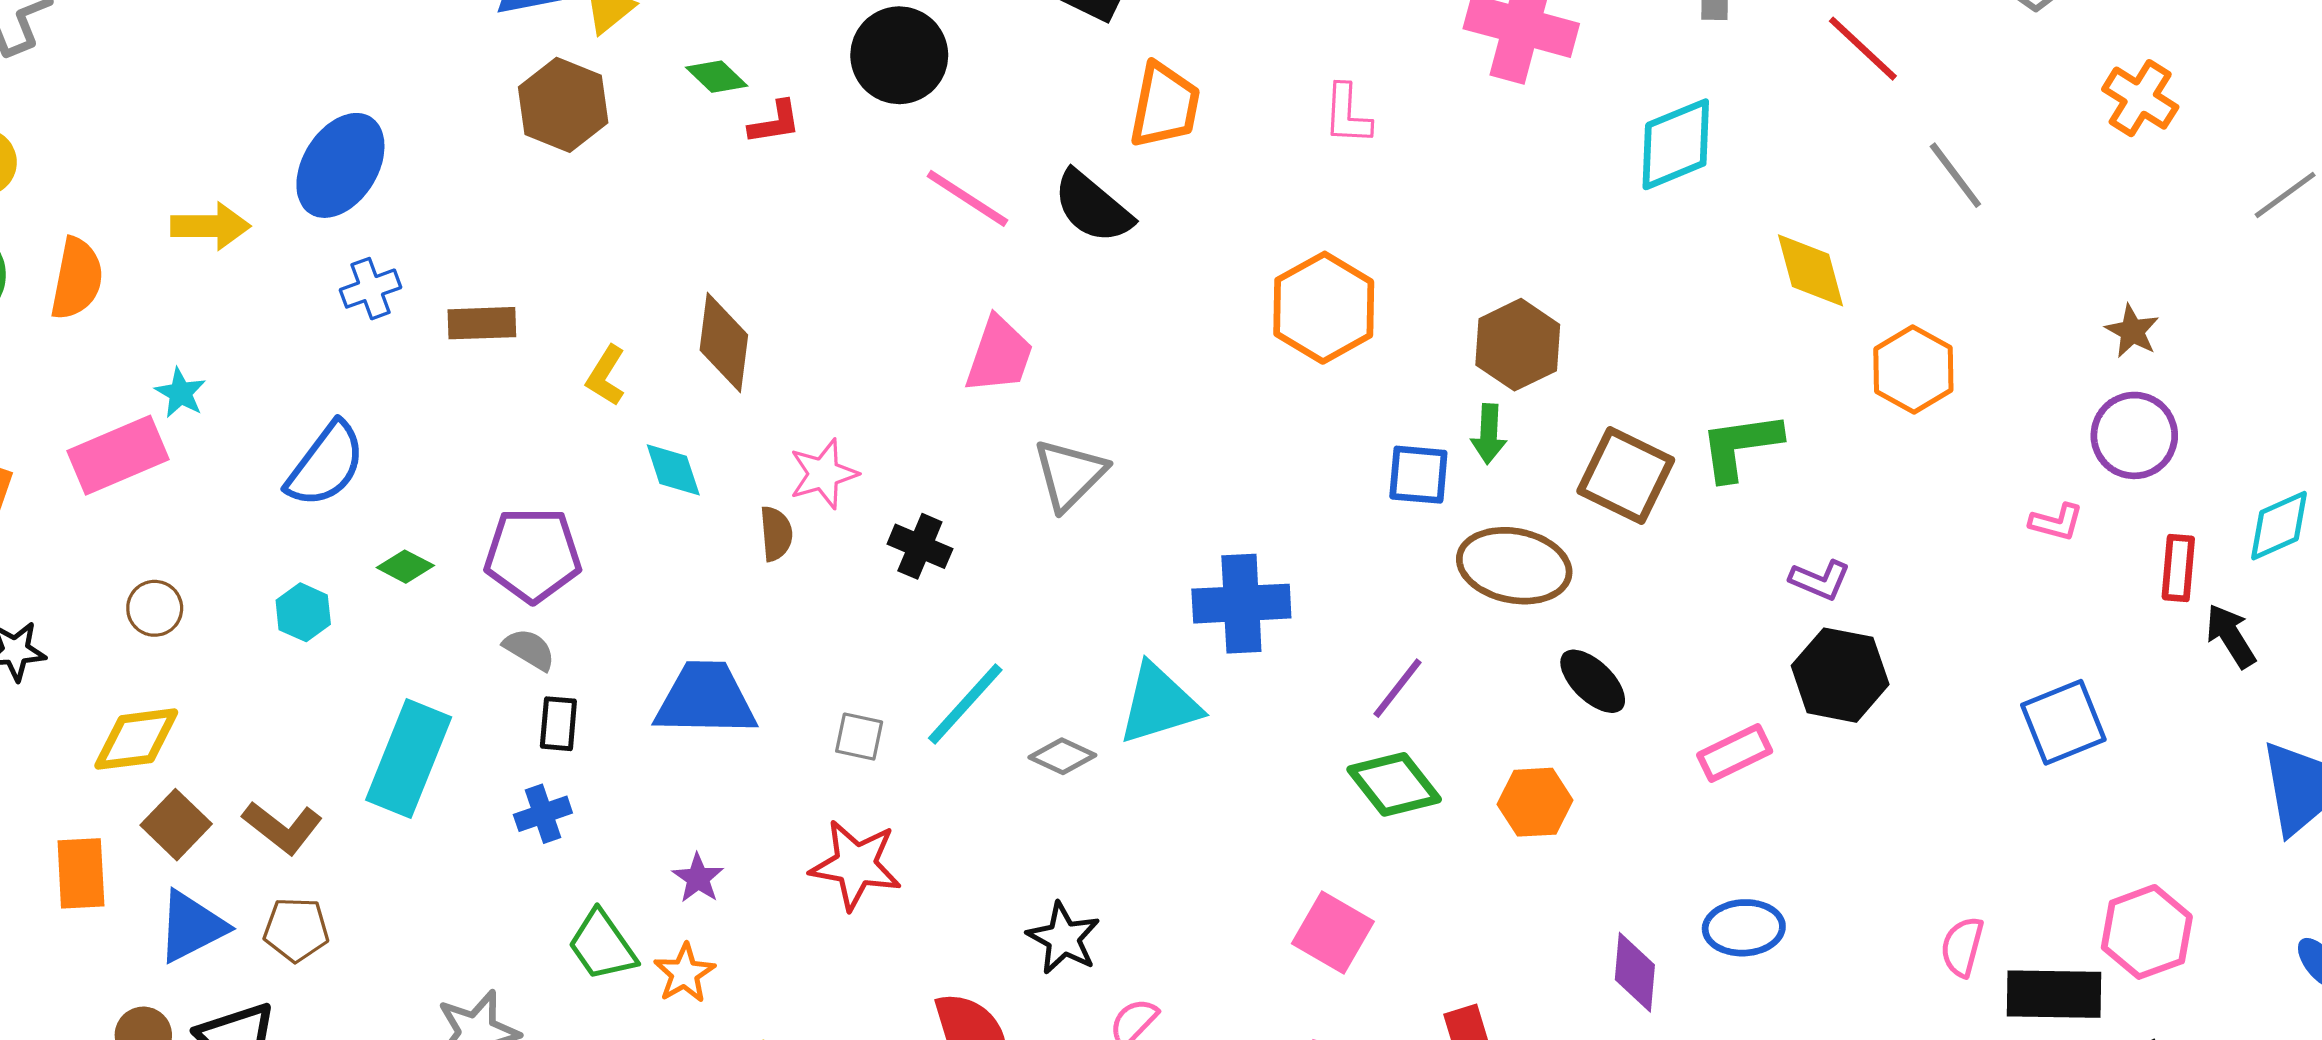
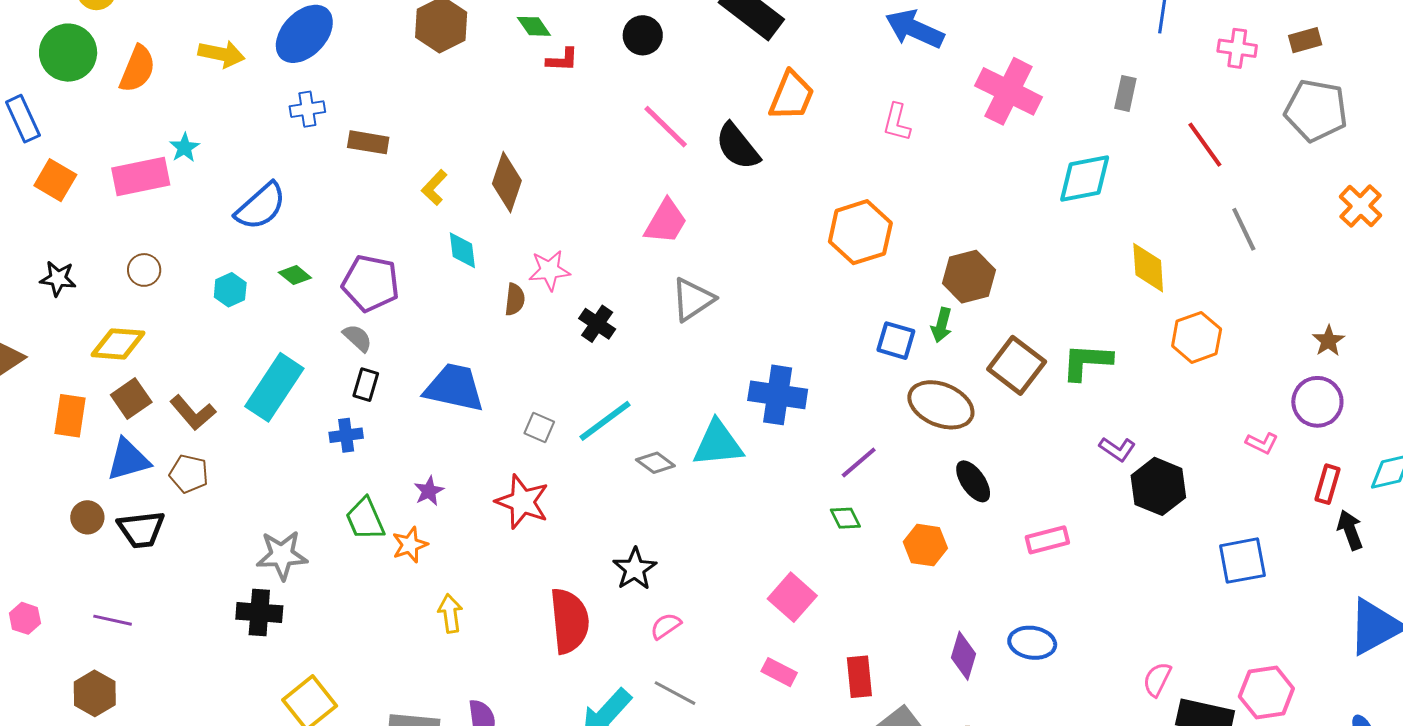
black circle: (899, 55) -> (643, 35), size x0.7
black hexagon: (1840, 675) -> (1158, 486), moved
green diamond: (1394, 784) -> (845, 518), size x0.6

